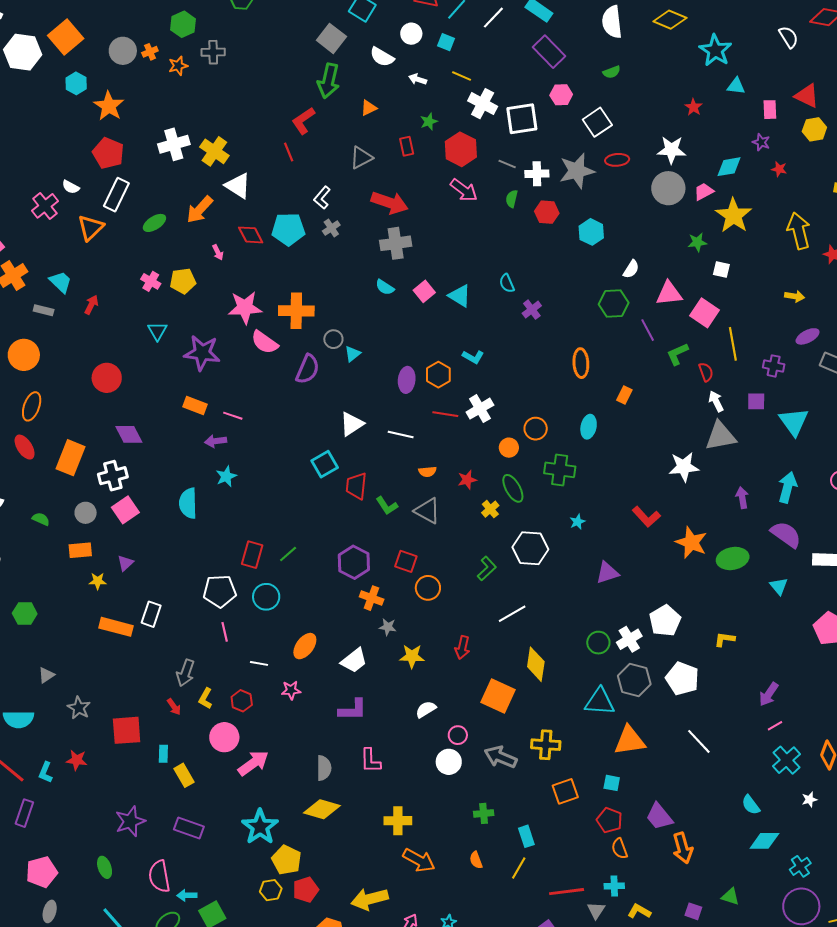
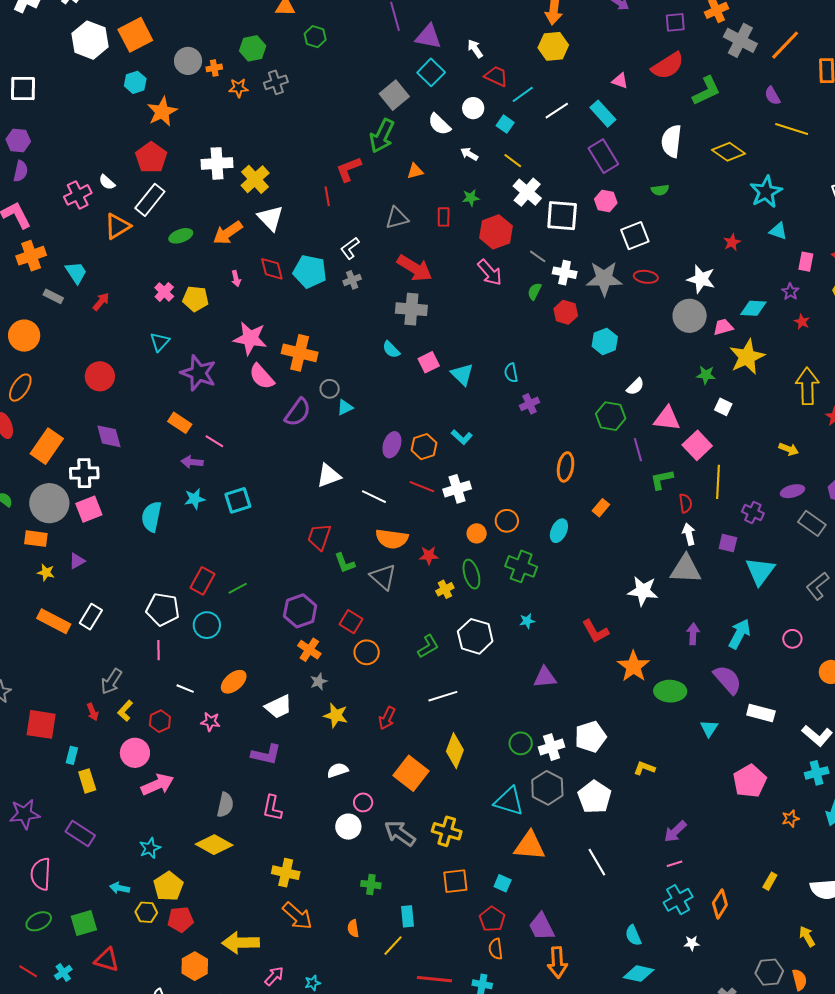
gray cross: (213, 52) -> (276, 82), turned -30
cyan square: (325, 464) -> (238, 500), moved
orange semicircle: (427, 472) -> (392, 539), size x1.8
gray circle: (86, 513) -> (49, 503), size x1.8
gray star: (388, 627) -> (319, 681), turned 30
cyan star: (260, 827) -> (150, 848), size x0.6
cyan arrow: (187, 895) -> (120, 888), moved

